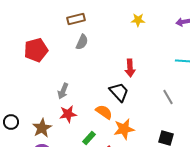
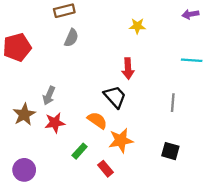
yellow star: (138, 20) -> (137, 26), moved
gray line: (168, 97) -> (173, 103), turned 35
brown star: (42, 128) -> (24, 114), moved

